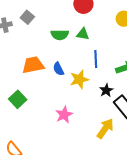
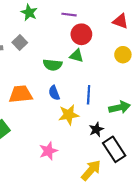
green triangle: (83, 34) -> (77, 56), moved
blue semicircle: (58, 69) -> (54, 93), moved

